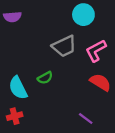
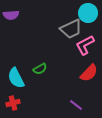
cyan circle: (83, 15) -> (88, 13), moved
gray trapezoid: (64, 46) -> (71, 29), moved
red semicircle: (100, 82) -> (89, 73), turned 102

